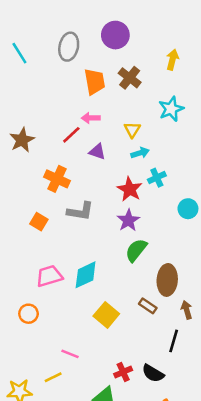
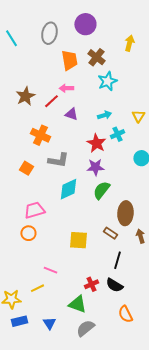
cyan star: (171, 109) -> (107, 81), moved
yellow triangle: (132, 130) -> (138, 116), moved
brown star: (22, 140) -> (25, 96), moved
purple star: (128, 220) -> (95, 167), turned 30
cyan diamond: (86, 275) -> (68, 189), moved
orange circle: (29, 314) -> (28, 233), moved
yellow square: (106, 315) -> (78, 240), turned -36
black line: (174, 341) -> (117, 260), moved

